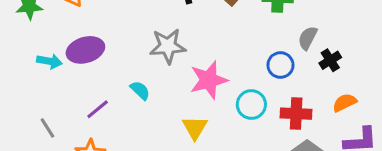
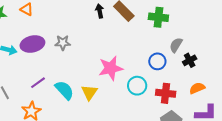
gray star: (168, 46) -> (63, 43), moved, size x0.7
cyan semicircle: (140, 90) -> (64, 90), moved, size x1.5
yellow triangle: (195, 128) -> (89, 92), moved

